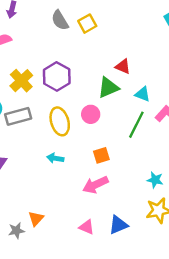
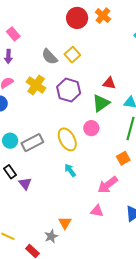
purple hexagon: (57, 76) -> (69, 90), moved
yellow cross: (21, 81) -> (36, 85), moved
orange square: (101, 155) -> (123, 158), moved
cyan arrow: (55, 158) -> (70, 170), turned 56
pink triangle: (87, 227) -> (97, 211), moved

